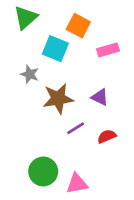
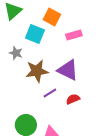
purple triangle: (100, 97) -> (68, 70), size x1.6

